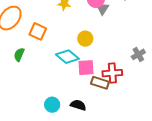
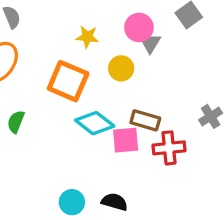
orange square: (38, 31) -> (68, 81), moved, size x1.4
yellow circle: (85, 39) -> (121, 68), moved
brown rectangle: (100, 83) -> (145, 120), moved

